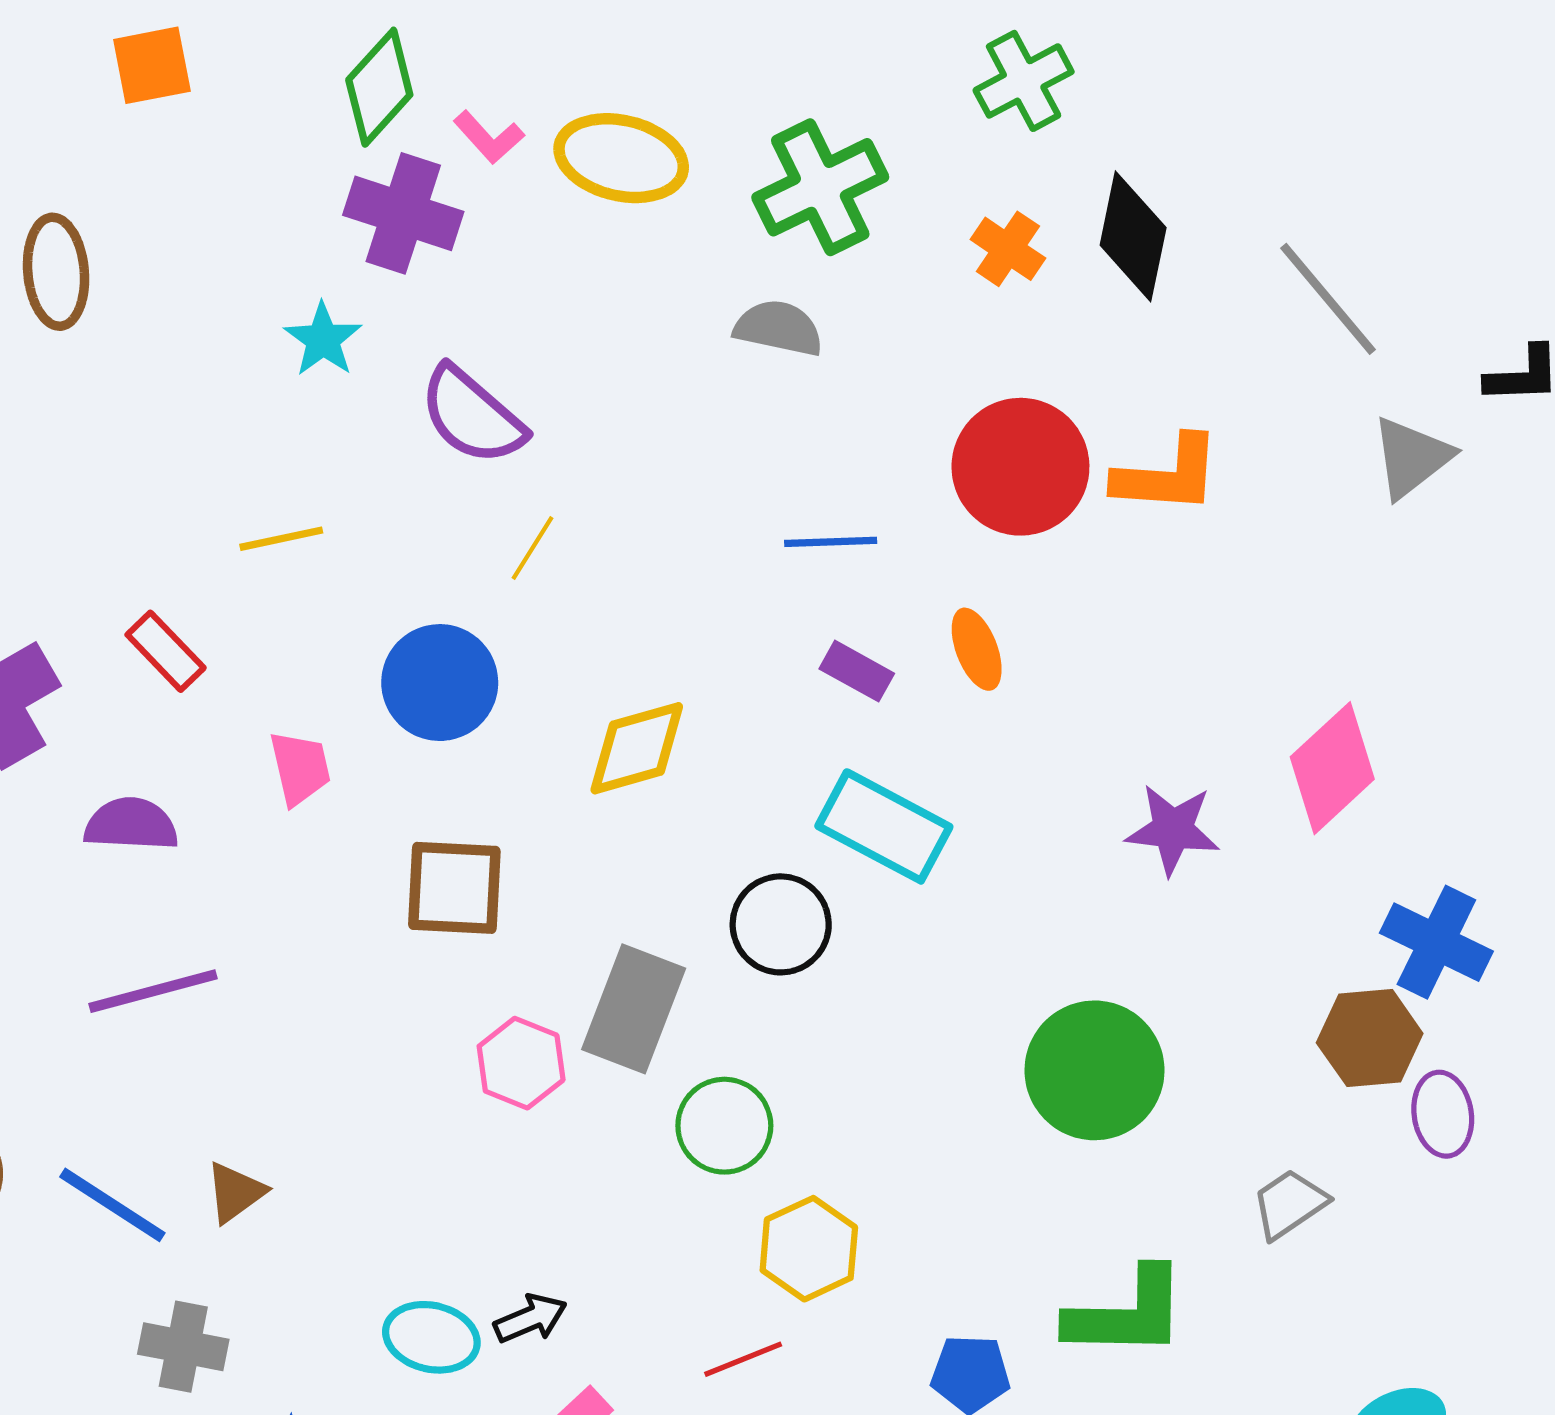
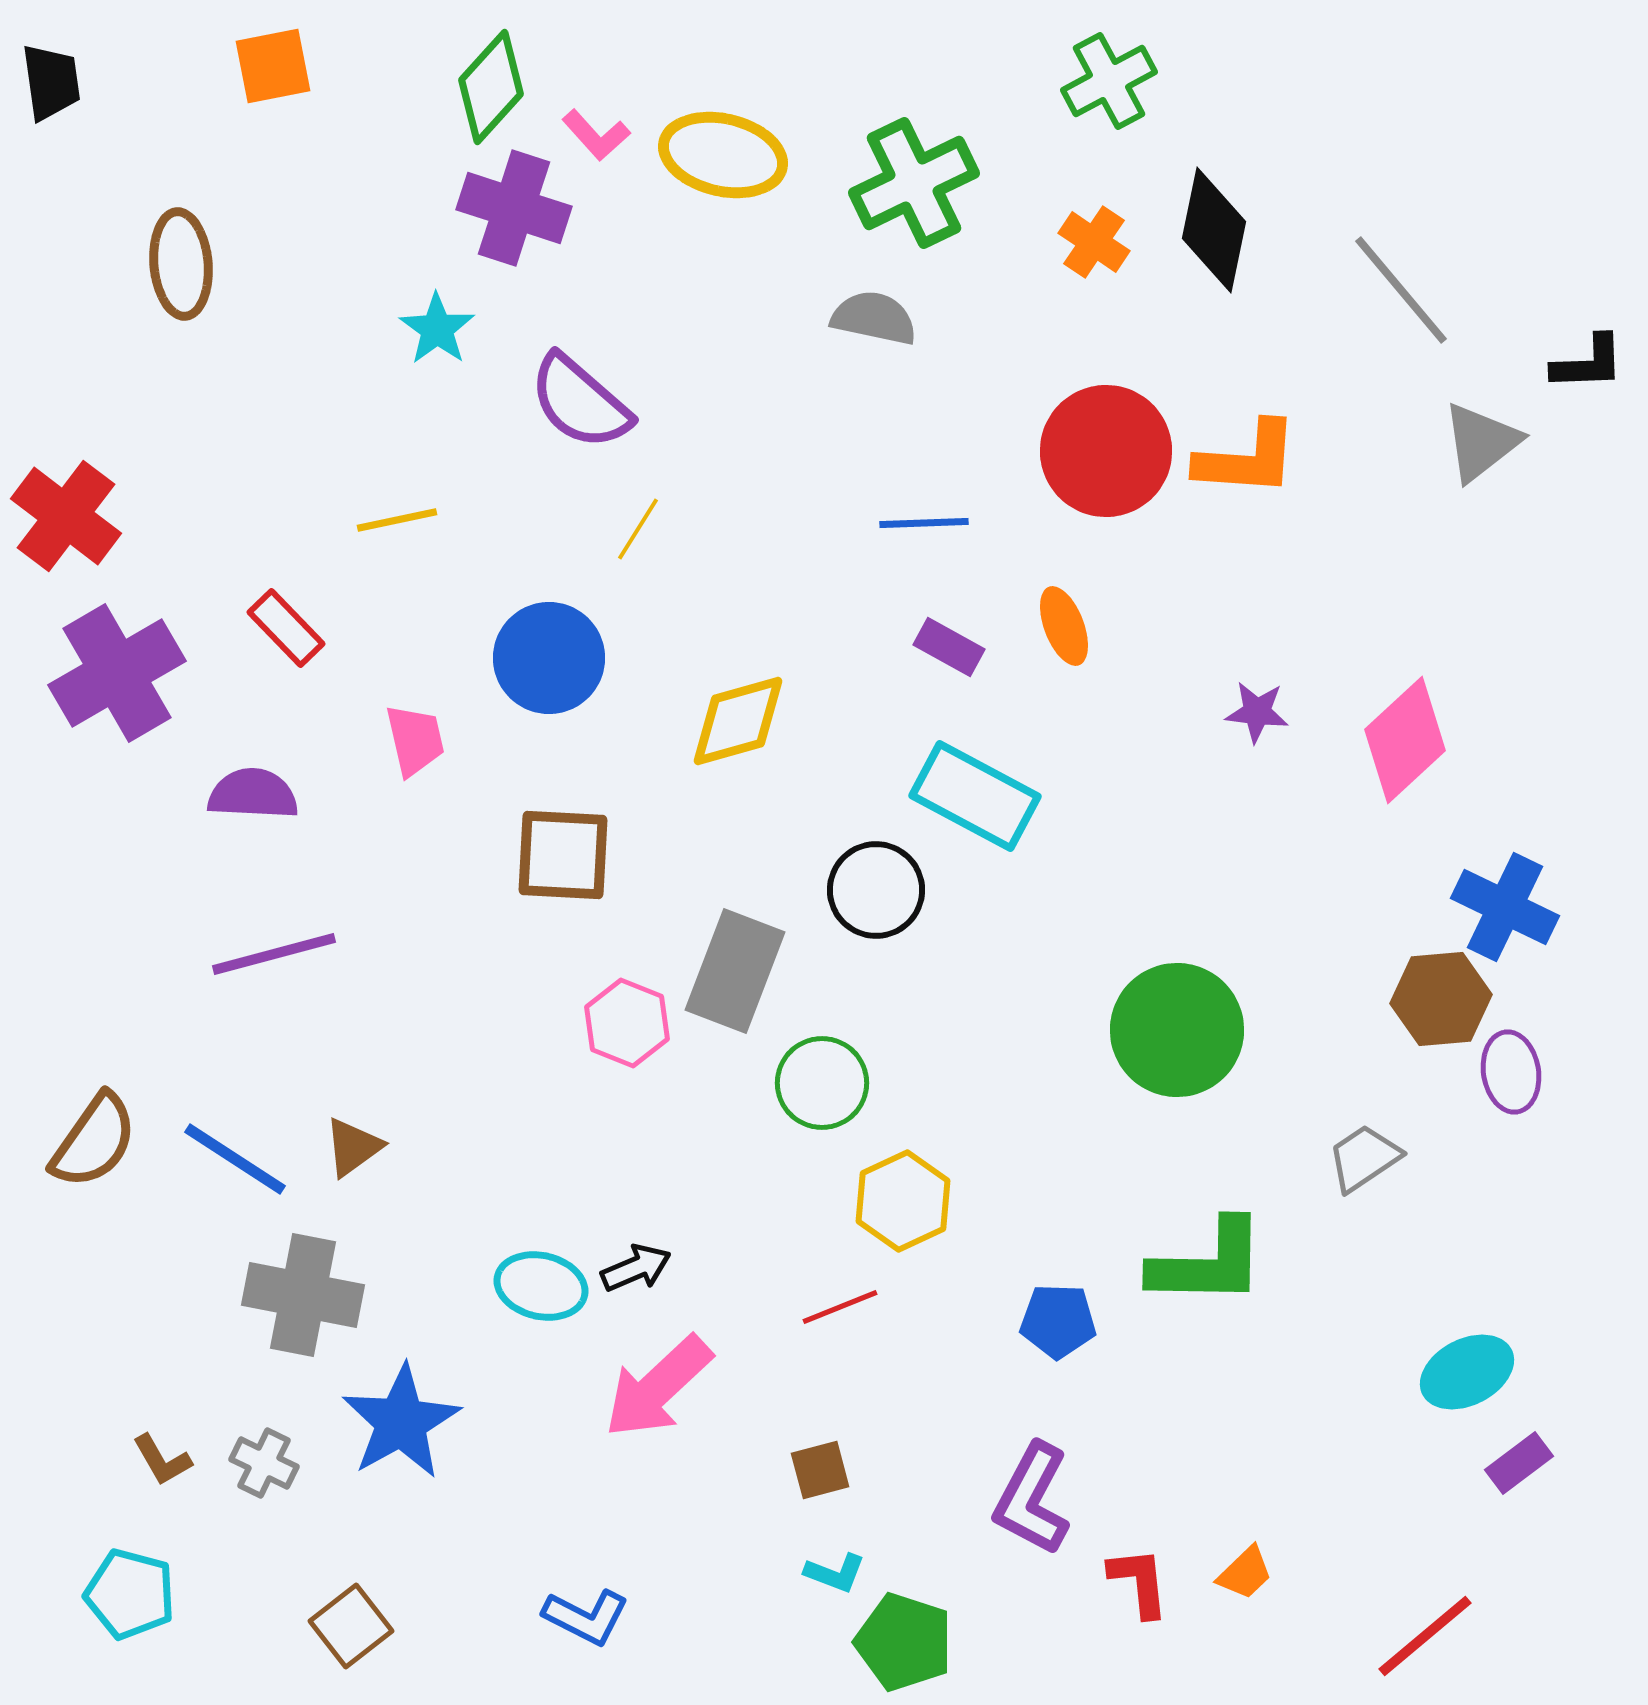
purple star: (1173, 830) -> (1257, 712), moved, size x0.7
gray cross: (183, 1347) -> (303, 1295), size x1.4

